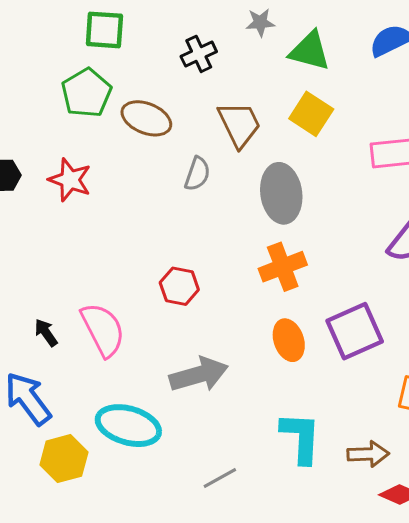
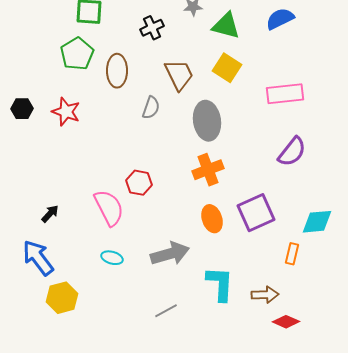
brown ellipse: (146, 118) -> (117, 71), turned 68
pink semicircle: (103, 330) -> (109, 208), moved
black arrow: (46, 333) -> (50, 214), turned 78
gray arrow: (199, 375) -> (170, 254), moved
cyan ellipse: (128, 426) -> (112, 258), moved, size x0.5

